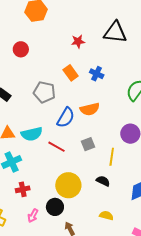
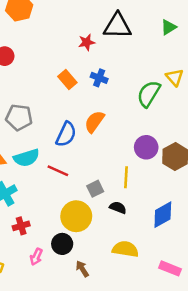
red star: (78, 41) -> (87, 42), moved
gray pentagon: (44, 92) -> (19, 117), moved
orange semicircle: (90, 109) -> (94, 122), turned 144
gray square: (88, 144) -> (95, 189), moved
yellow semicircle: (106, 216) -> (125, 249), size x1.5

